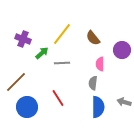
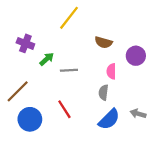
yellow line: (62, 34) -> (69, 18), moved
brown semicircle: (93, 38) -> (103, 42), turned -35
blue semicircle: (98, 107) -> (109, 119), turned 45

